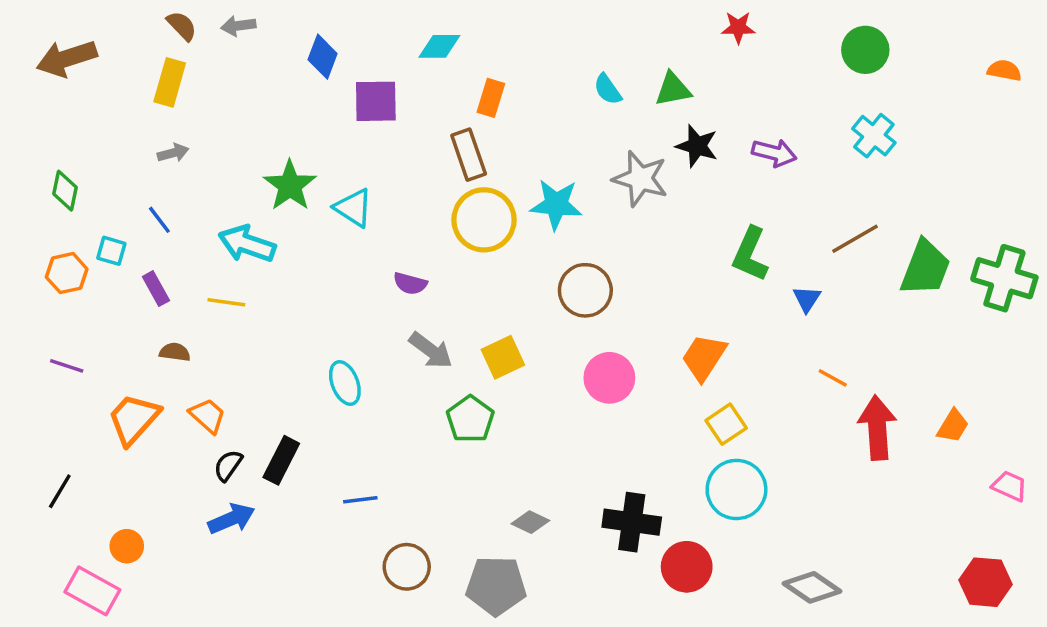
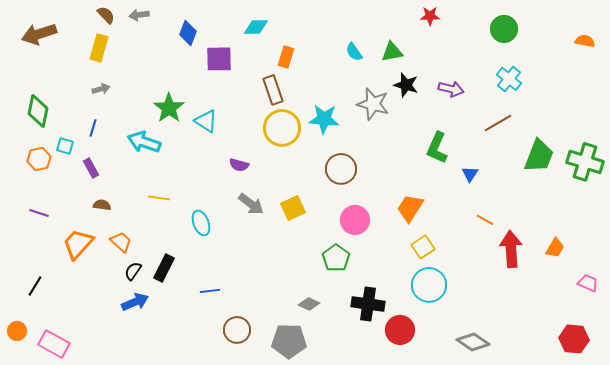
green diamond: (65, 191) -> (38, 111), size x1.4
blue line: (159, 220) -> (93, 128), turned 54
brown line: (855, 239) -> (498, 123), moved
yellow line: (226, 302) -> (159, 198), moved
green pentagon: (470, 419) -> (336, 258), moved
orange circle: (127, 546) -> (17, 331), moved

